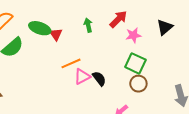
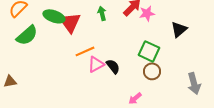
black triangle: (165, 27) -> (179, 29), moved
red triangle: (56, 34) -> (70, 22), size x1.6
pink star: (133, 35) -> (147, 13), moved

